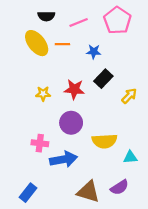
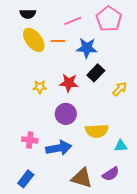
black semicircle: (46, 16) -> (28, 14), moved
blue star: (94, 52) -> (87, 48), size x1.5
pink cross: (40, 143) -> (30, 140), moved

